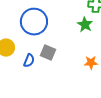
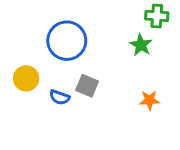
blue semicircle: (29, 61) -> (60, 97), turned 88

